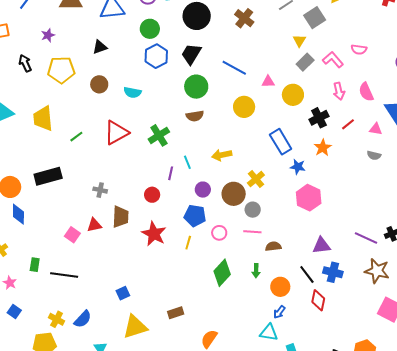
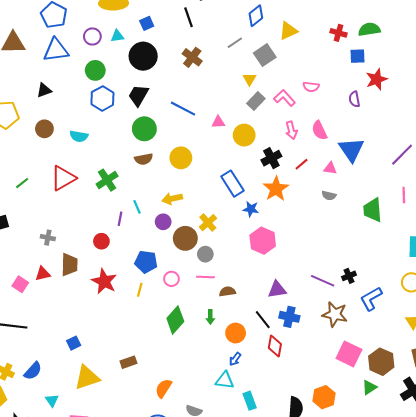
yellow circle: (244, 107) -> (181, 158), moved
orange star: (323, 148) -> (276, 189), size x1.4
purple circle: (203, 190) -> (163, 222), moved

